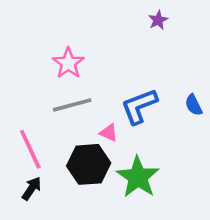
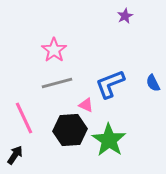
black arrow: (32, 188) -> (15, 155), moved

